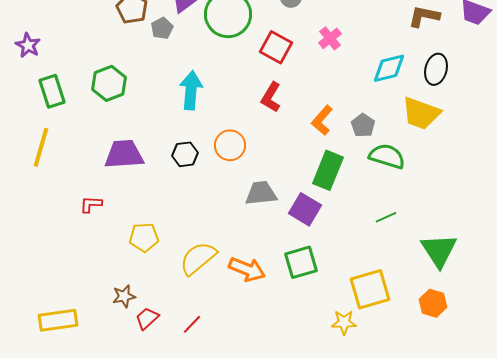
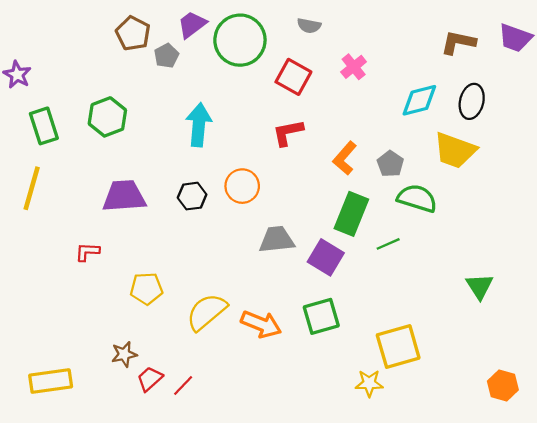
red L-shape: (271, 97) -> (288, 133), turned 48
green line: (386, 217) -> (388, 244), moved
green triangle: (439, 250) -> (479, 286), moved, size x0.7
orange hexagon: (433, 303) -> (503, 385), moved
red line: (192, 324) -> (183, 385), moved

